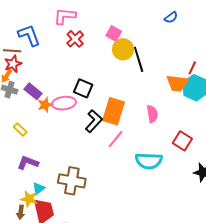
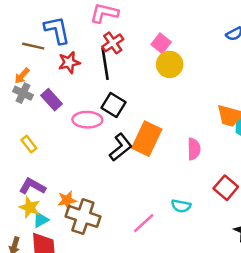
black line: (139, 59) -> (105, 64), moved
red star: (13, 64) -> (69, 62), moved
orange star: (45, 105) -> (67, 200), moved
pink line: (115, 139) -> (144, 223), moved
cyan semicircle: (149, 161) -> (181, 206), size x0.6
yellow star: (29, 199) -> (30, 207), moved

